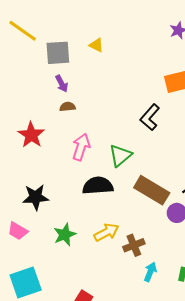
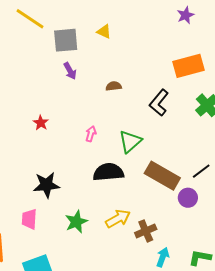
brown semicircle: (67, 107) -> (114, 86), moved
red star: (31, 135) -> (41, 123), size x0.6
pink arrow: (81, 147) -> (91, 134), size x0.6
pink trapezoid: (18, 231) -> (29, 219), turned 65

